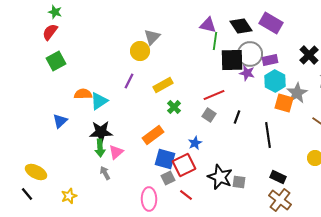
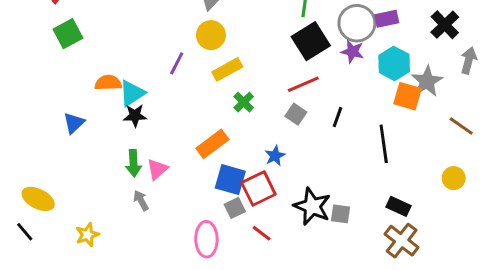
yellow circle: (140, 51) -> (211, 35), moved
black square: (232, 60) -> (311, 41), moved, turned -30
purple rectangle: (270, 60) -> (387, 19), moved
black star: (101, 132) -> (135, 116), moved, size x0.7

